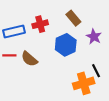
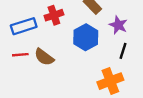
black line: (96, 71) -> (123, 51), moved, turned 48

